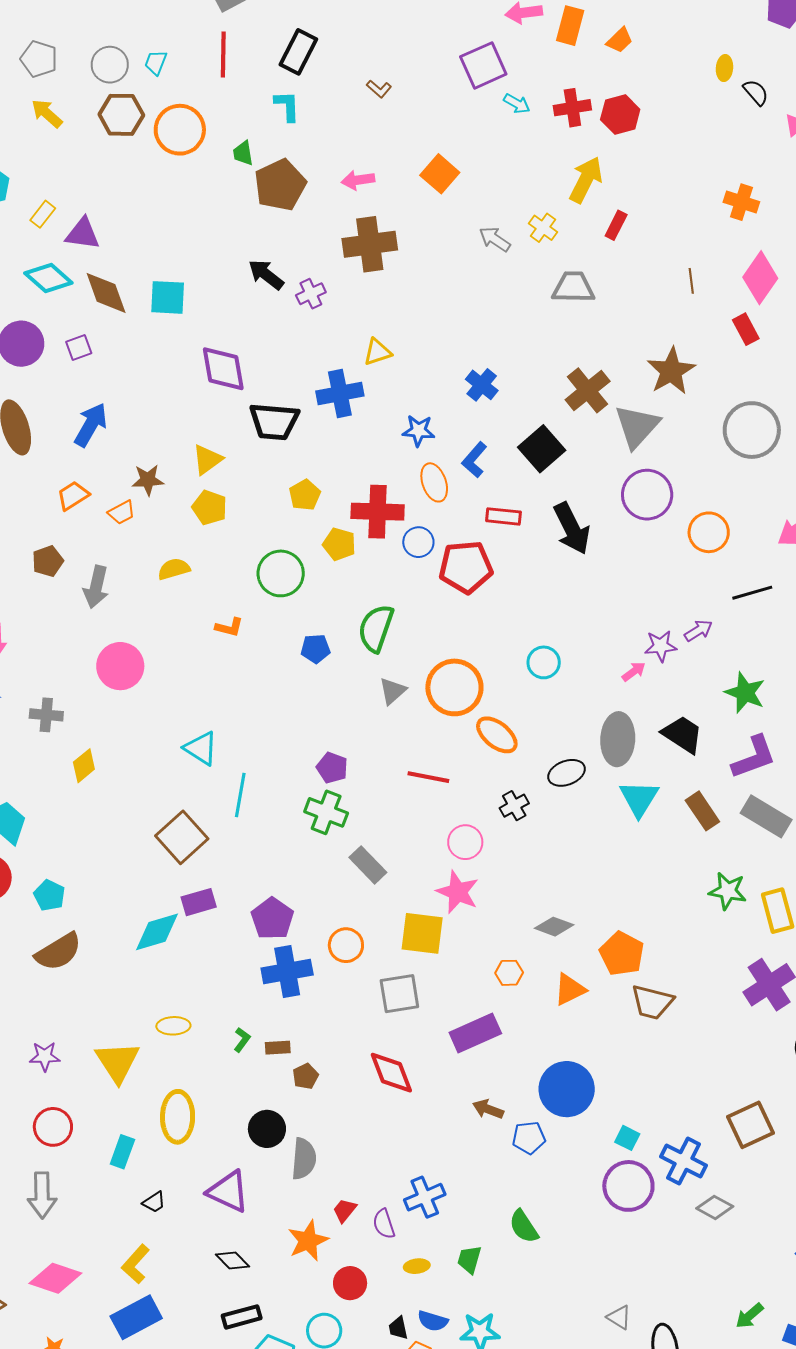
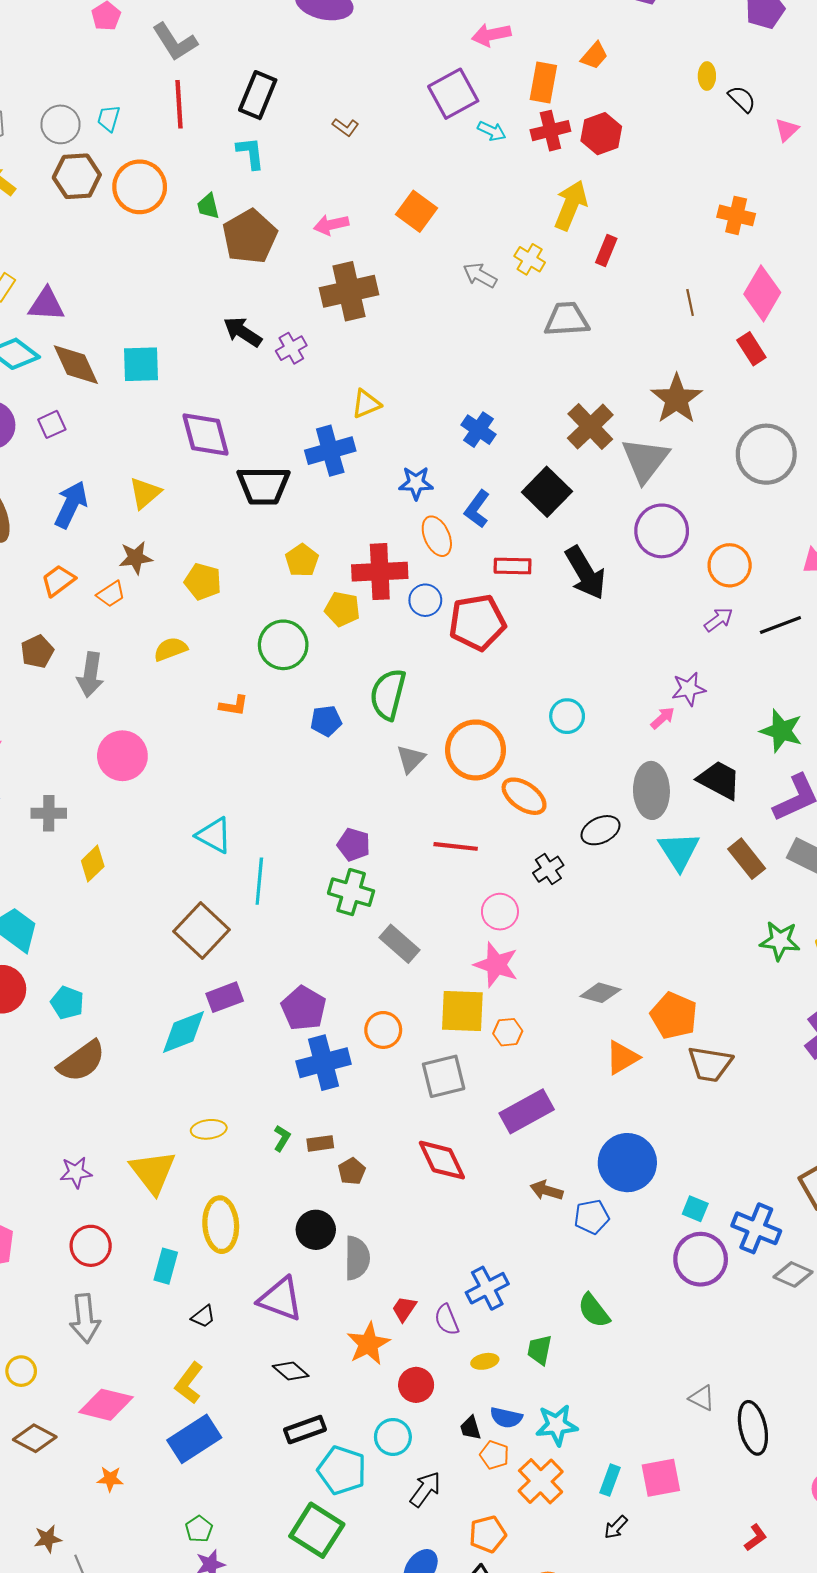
orange rectangle: (570, 26) -> (543, 83), moved
yellow triangle: (207, 460) -> (145, 493), moved
purple arrow: (698, 631) -> (719, 620), moved
orange hexagon: (509, 973) -> (508, 1032), moved

